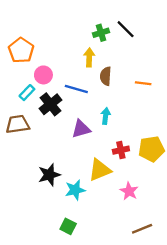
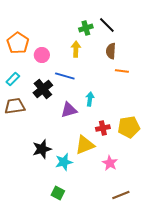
pink circle: (43, 75) -> (42, 55), moved
brown semicircle: (106, 76) -> (111, 51), moved
cyan rectangle: (27, 93) -> (13, 79), moved

